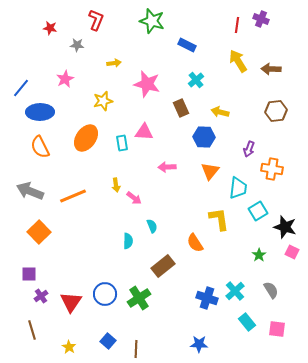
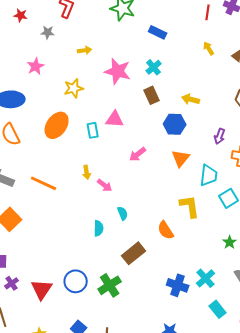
yellow arrow: (238, 61) -> (209, 48), size x0.6
cyan cross: (196, 80) -> (154, 67), moved
pink arrow: (167, 167) -> (138, 154), turned -36
orange line: (73, 196) -> (44, 183), turned 48

